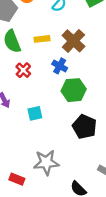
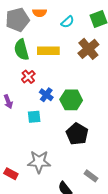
yellow rectangle: (42, 39) -> (48, 51), size x1.5
brown cross: (73, 41) -> (88, 49), moved
blue cross: (60, 66) -> (46, 95), moved

